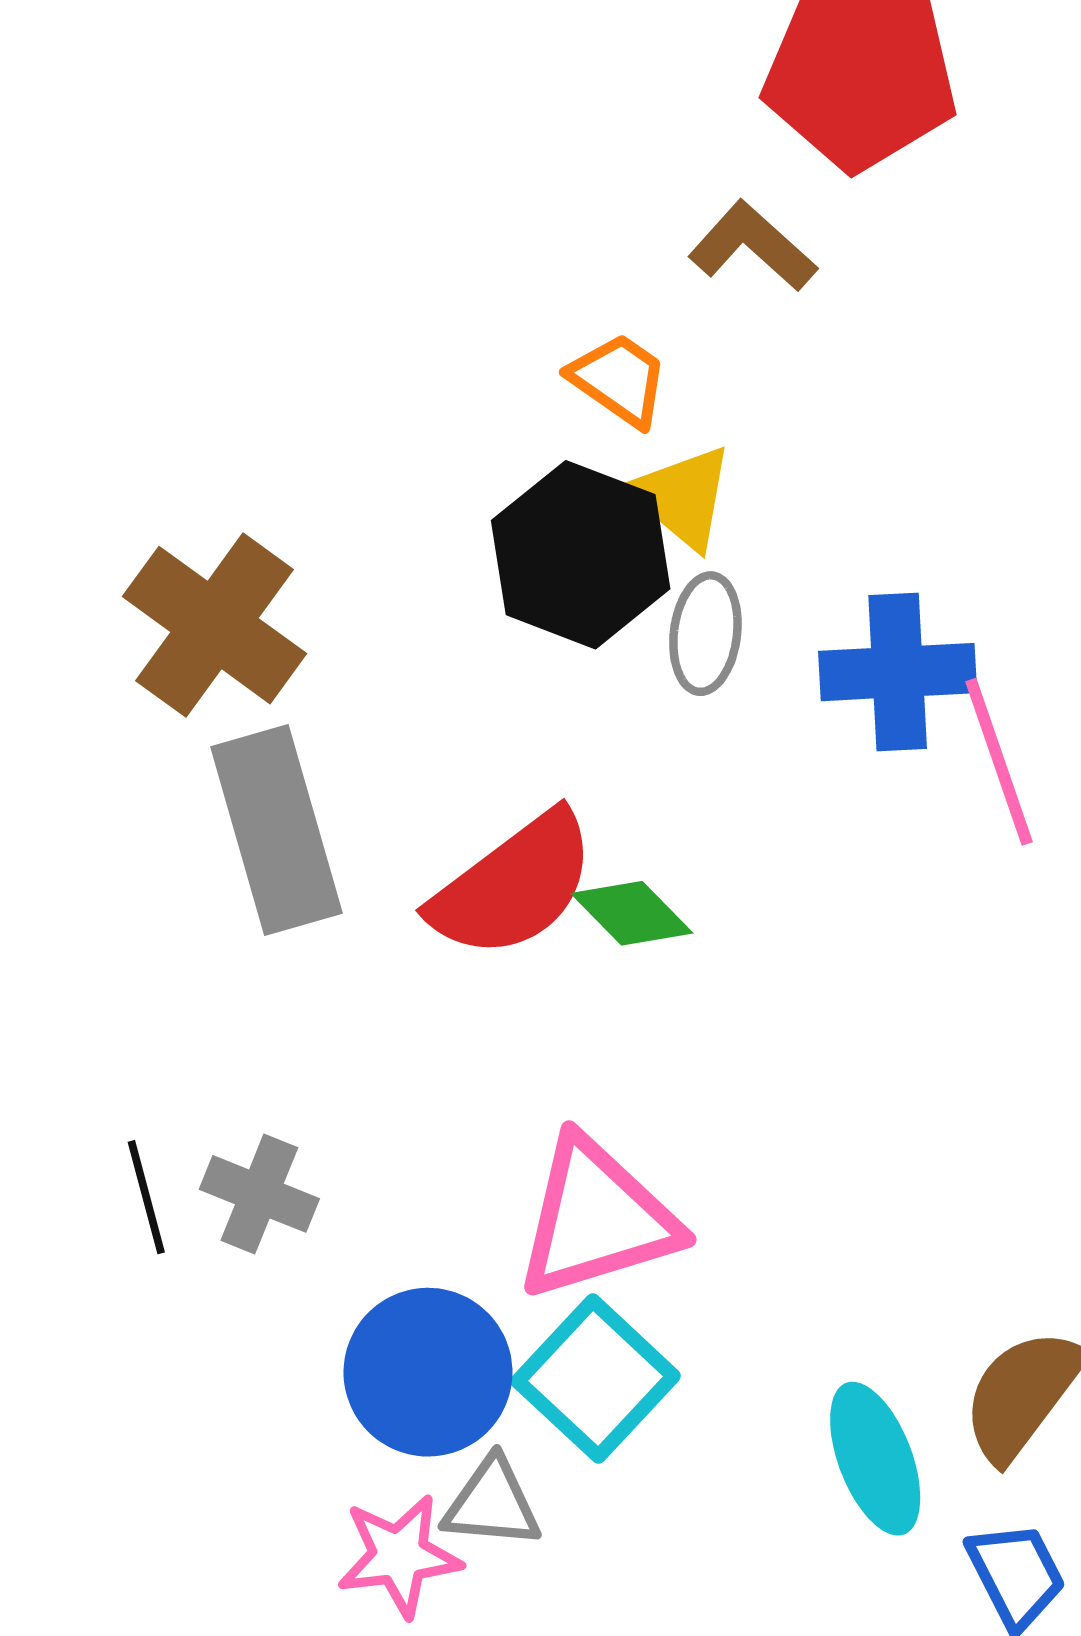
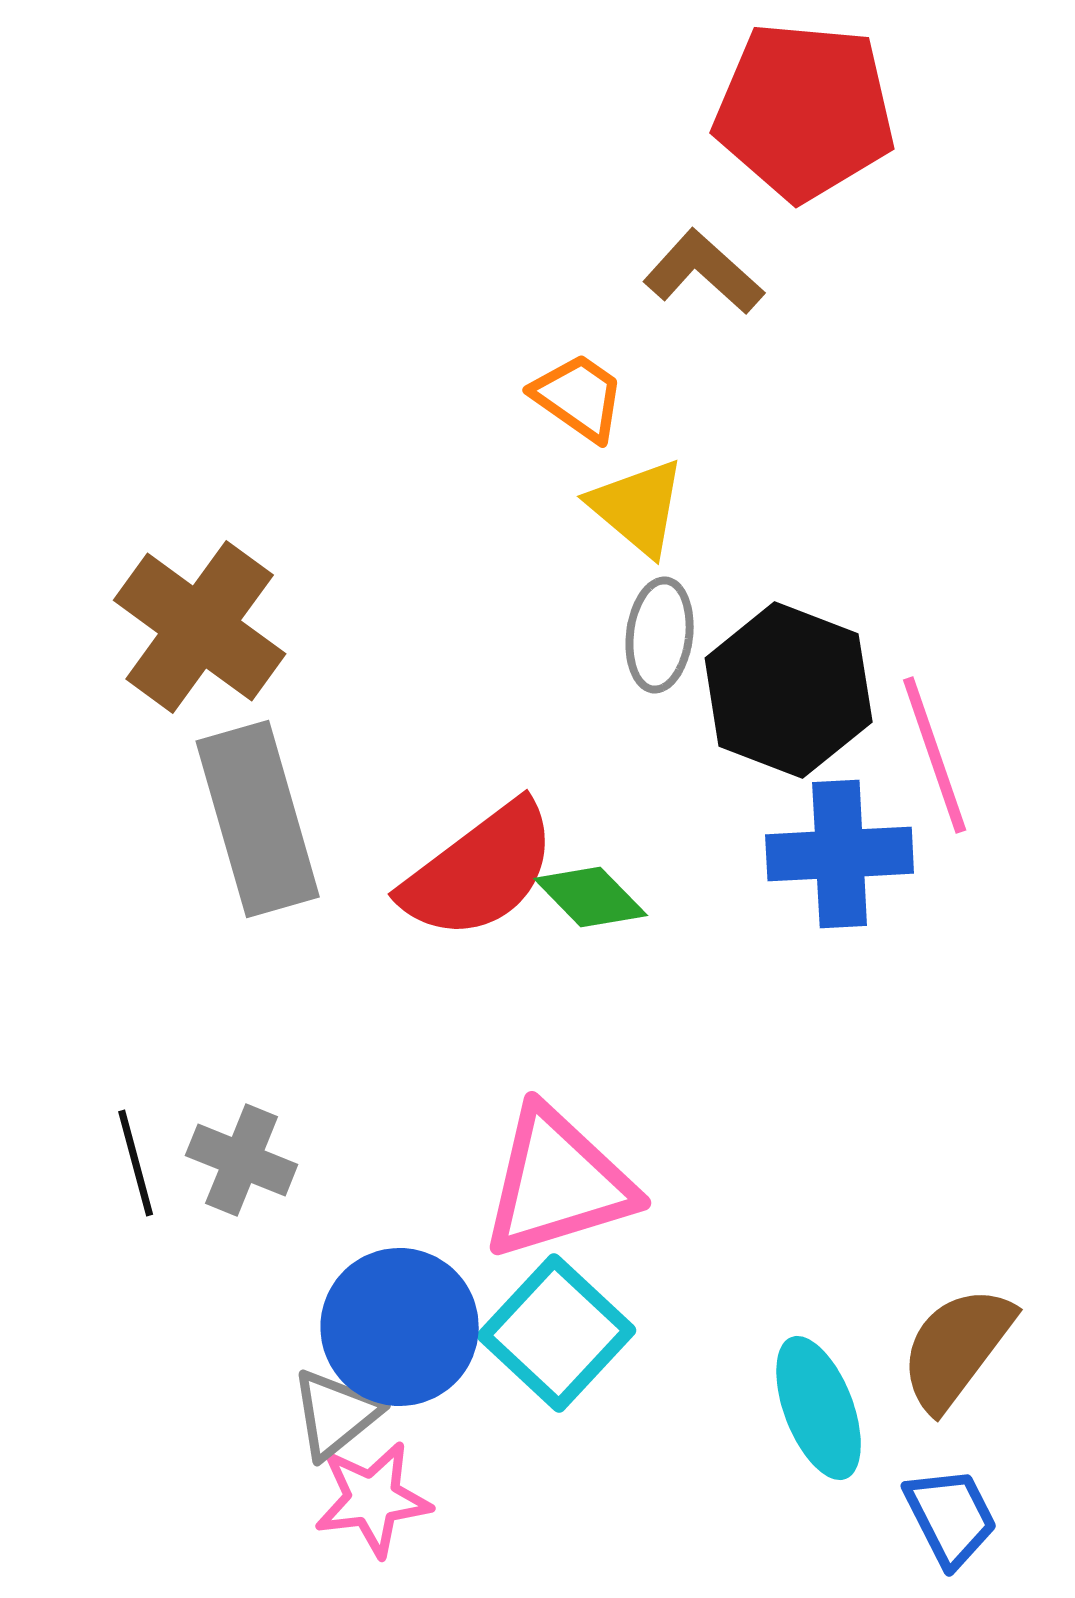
black hexagon: (581, 555) -> (789, 690), moved
blue cross: (898, 672) -> (840, 854), moved
gray triangle: (492, 1503) -> (336, 1414), moved, turned -44

